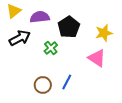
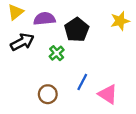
yellow star: (104, 33) -> (120, 21), moved
pink triangle: (97, 58) -> (108, 94), moved
blue line: (67, 82) -> (82, 82), moved

